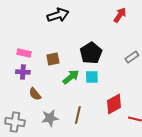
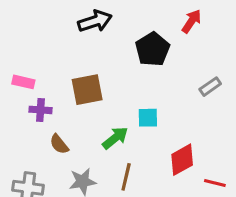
pink rectangle: (24, 53) -> (23, 82), moved
black pentagon: (91, 53) -> (153, 49), moved
brown square: (53, 59) -> (87, 90), size x1.5
green arrow: (71, 77) -> (115, 138), moved

